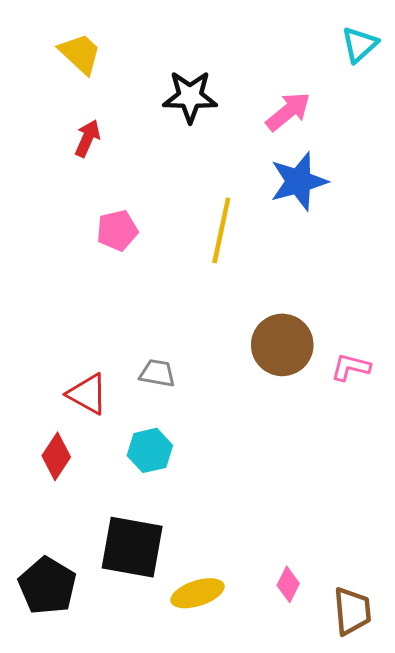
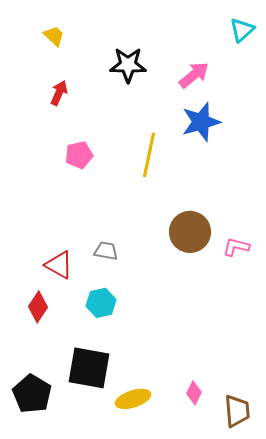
yellow trapezoid: (80, 54) -> (54, 36), size x0.7

